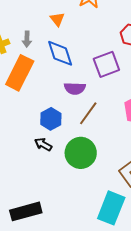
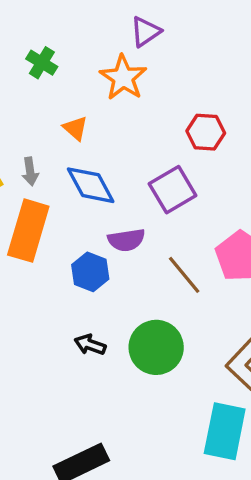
brown line: (88, 113) -> (184, 275), moved, turned -65
blue hexagon: (51, 119) -> (90, 272), moved

